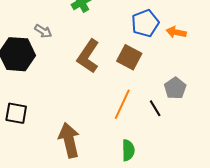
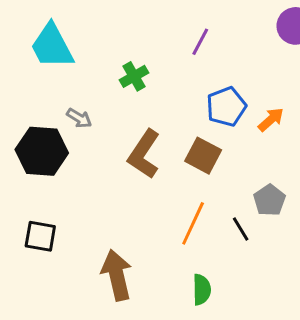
orange arrow: (176, 32) -> (271, 120), turned 126

